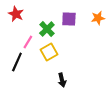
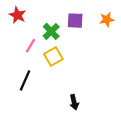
black line: (17, 62) -> (25, 80), moved
black arrow: (62, 80) -> (74, 102), moved

